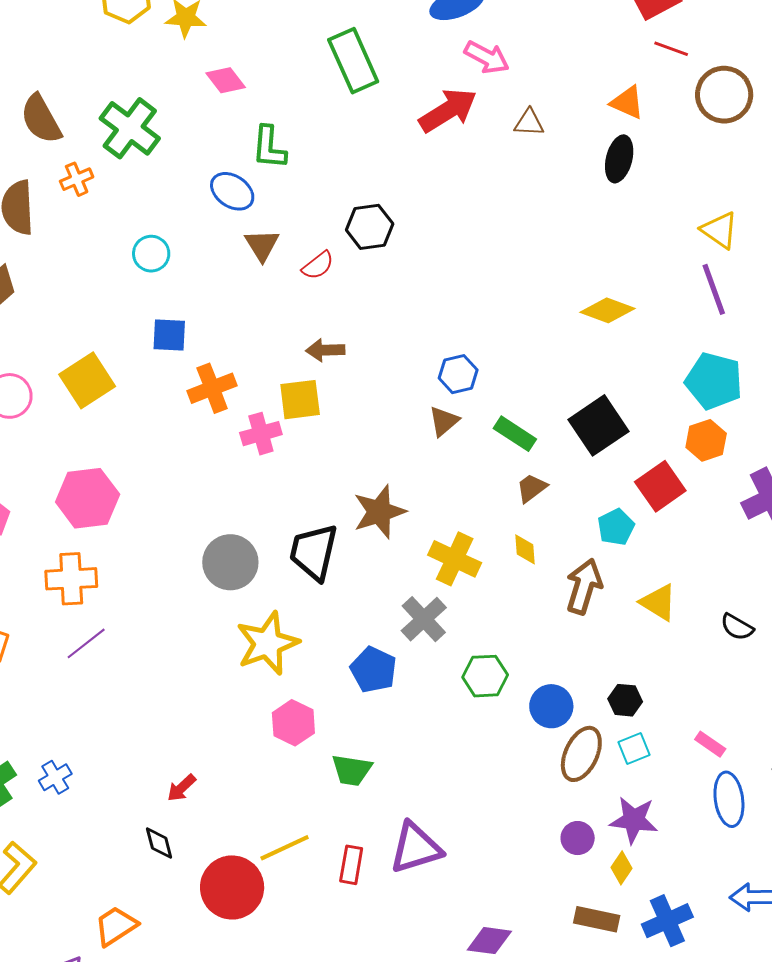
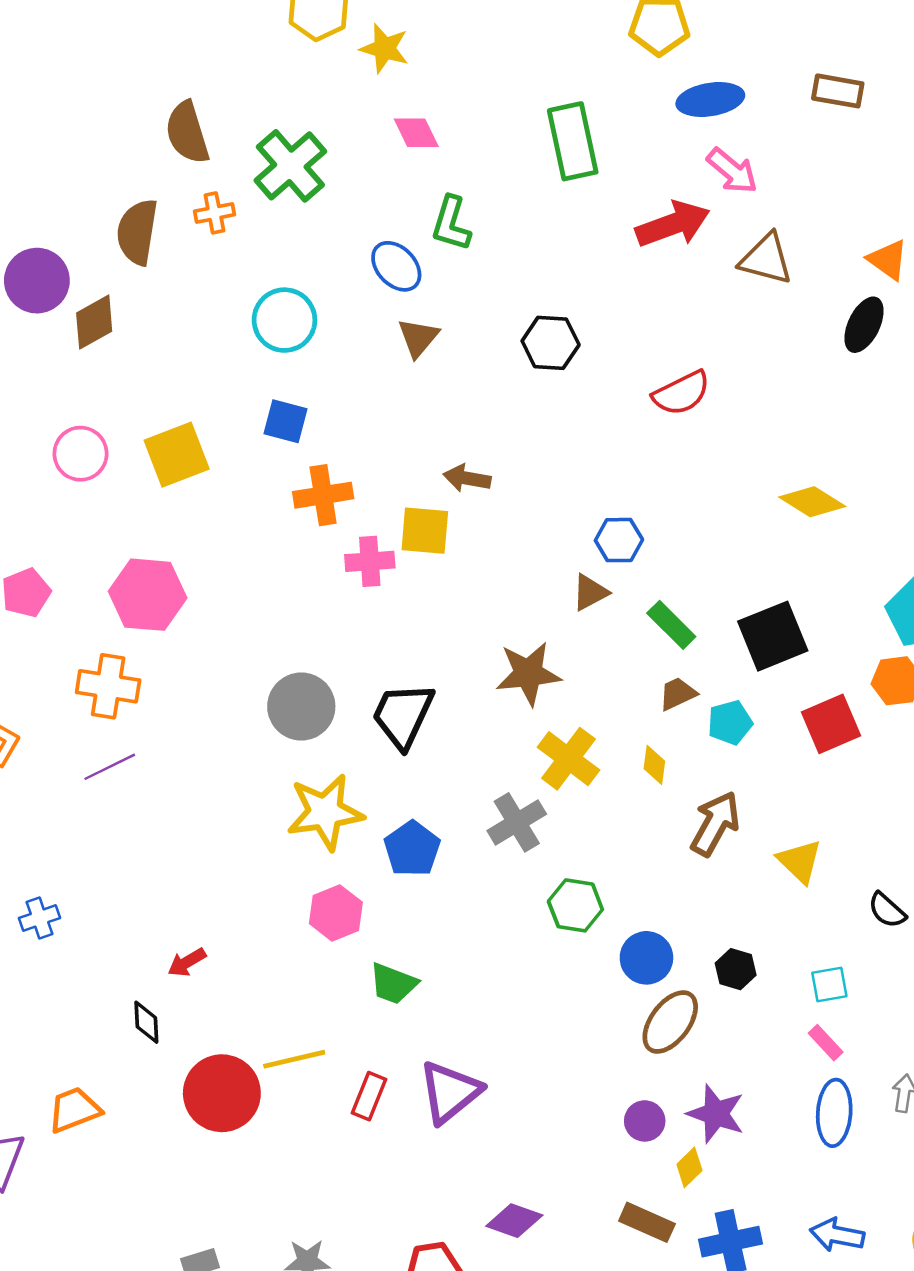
brown triangle: (529, 123) -> (766, 259), size x1.5
cyan circle: (151, 254) -> (284, 320), size x1.4
red semicircle: (318, 265) -> (681, 393), moved, size x1.4
brown star: (379, 512) -> (528, 674), moved
cyan pentagon: (616, 527) -> (730, 723), moved
blue pentagon: (374, 670) -> (412, 849), moved
cyan square: (634, 748) -> (829, 984), moved
purple triangle: (416, 848) -> (450, 1092), turned -34

